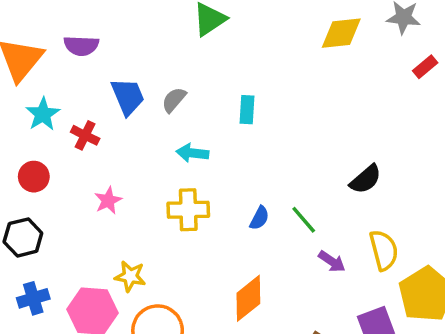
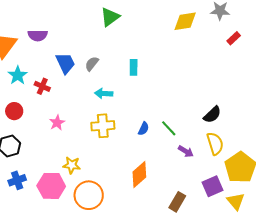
black semicircle: (366, 179) -> (212, 115), moved

